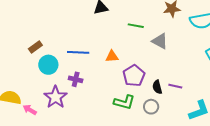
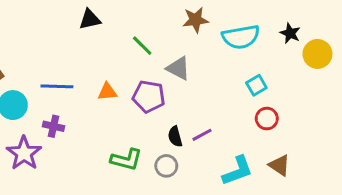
green line: (136, 26) -> (142, 46), turned 35
purple pentagon: (134, 76) -> (149, 97), moved, turned -30
purple line: (175, 86) -> (202, 135), turned -40

